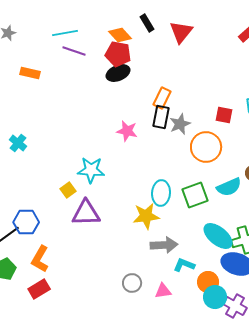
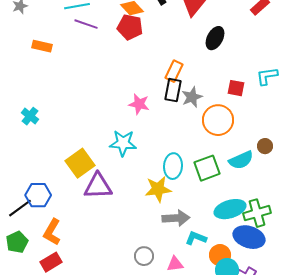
black ellipse: (118, 73) -> (215, 38), moved, turned -40
cyan star: (91, 170) -> (123, 143), moved
yellow square: (68, 190) -> (80, 163), size x1.8
cyan ellipse: (218, 236) -> (230, 209), turned -56

